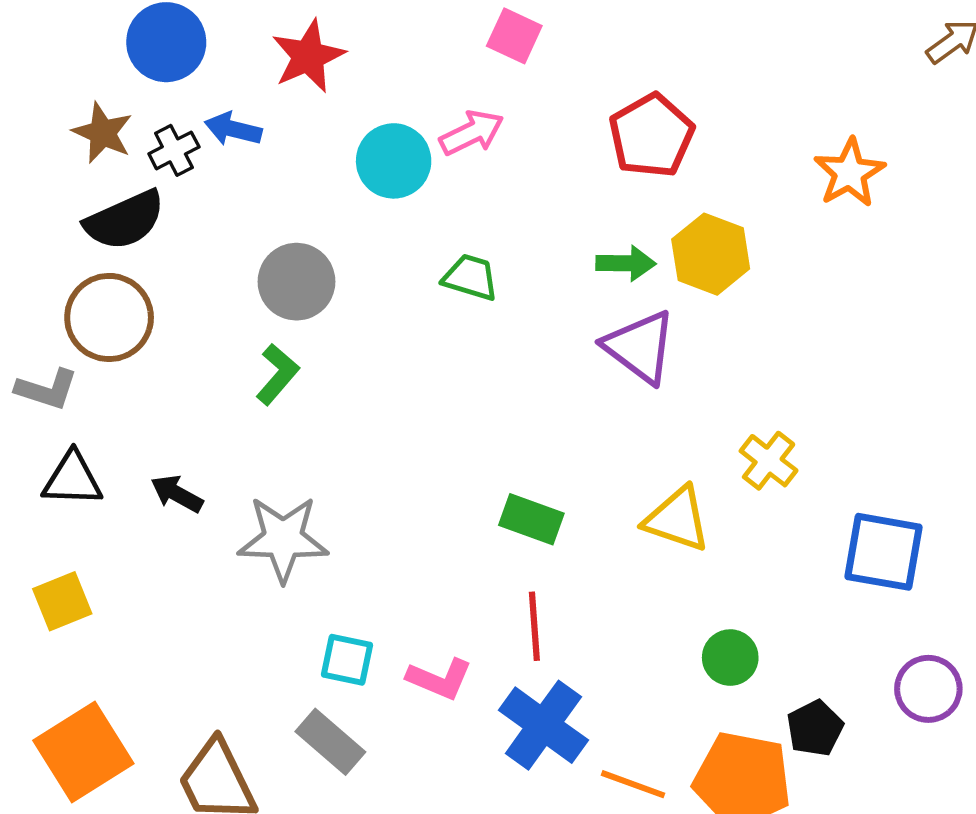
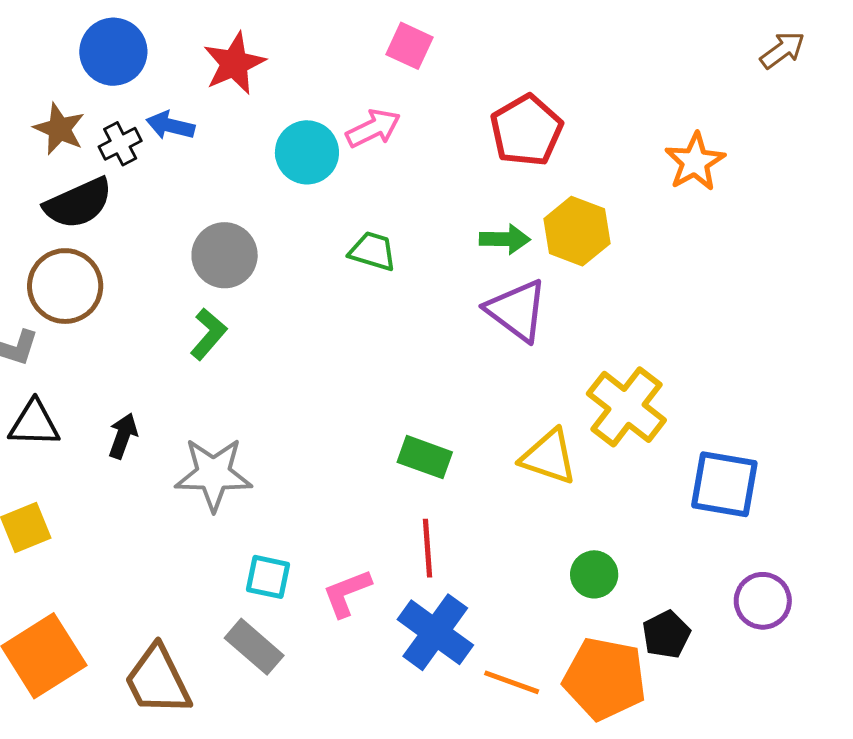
yellow cross: (769, 461) -> (626, 407), size x1.6
black arrow: (177, 494) -> (123, 436), turned 81
pink L-shape: (440, 679) -> (347, 593), turned 136

